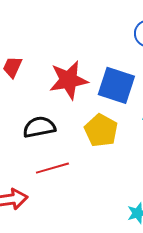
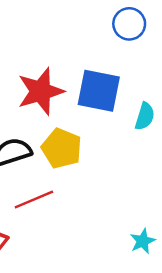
yellow pentagon: (101, 130) -> (62, 148), moved

